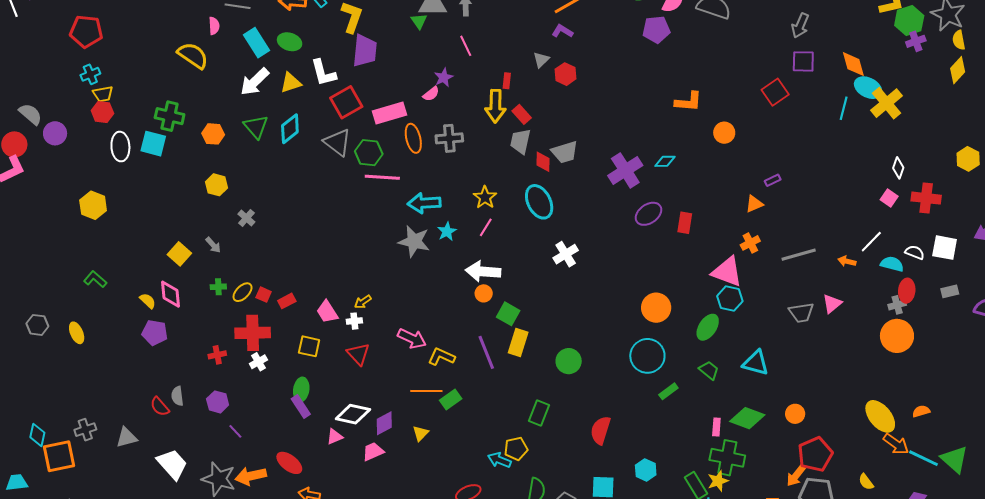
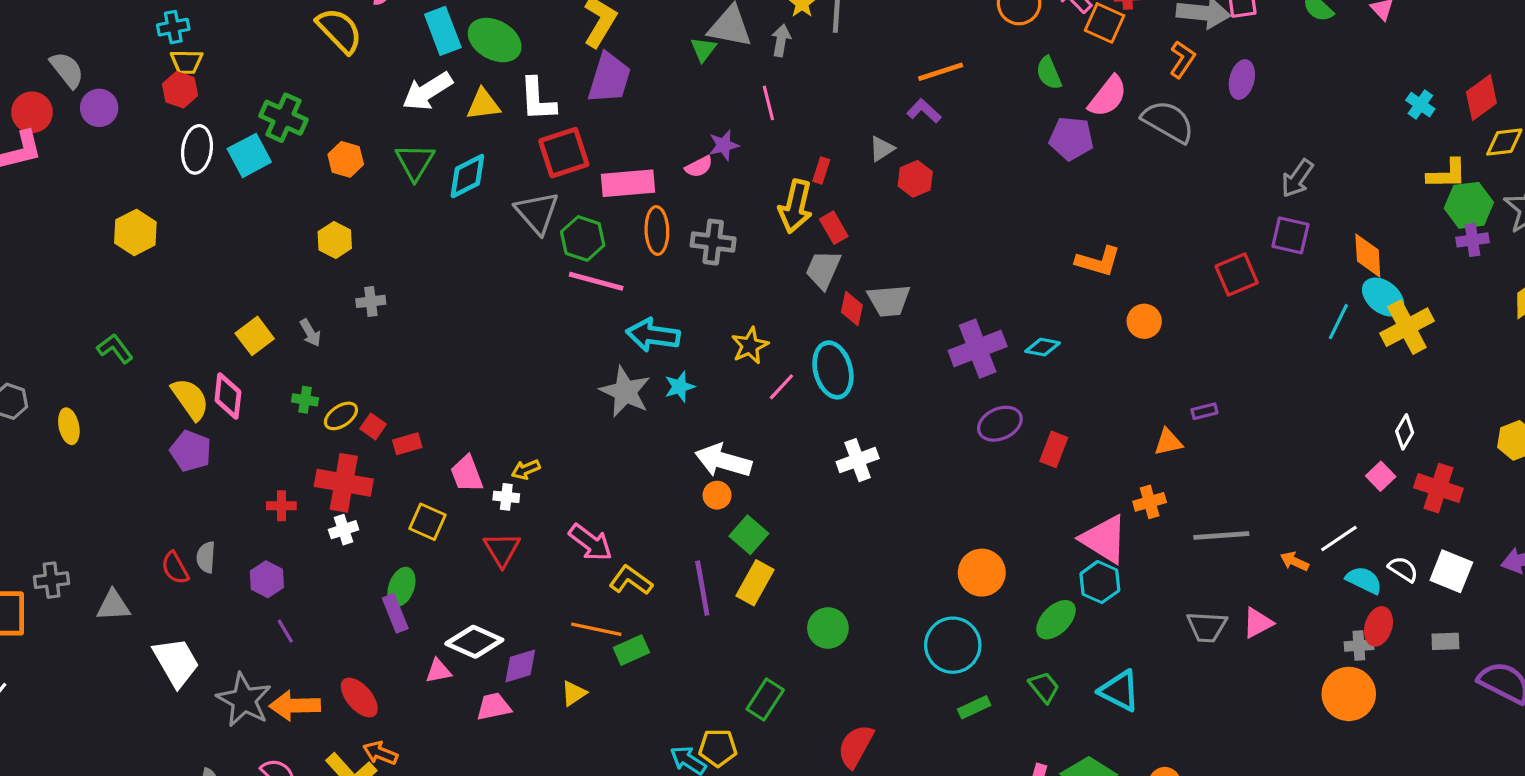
green ellipse: (290, 42) -> (495, 40), size x1.4
cyan square: (153, 144) -> (249, 155), turned 36
gray cross: (246, 218) -> (371, 301), turned 30
pink line: (486, 227) -> (781, 387), moved
yellow semicircle: (148, 301) -> (190, 399), size x1.6

